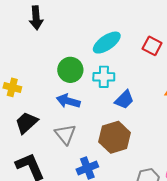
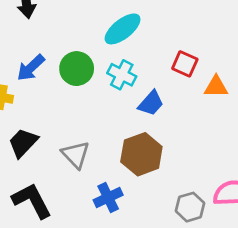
red square: (152, 46) -> (185, 64), moved
cyan cross: (104, 77) -> (122, 75), turned 30
blue arrow: (68, 101) -> (31, 68), moved, turned -55

